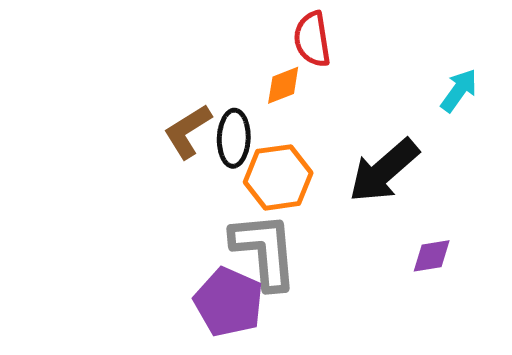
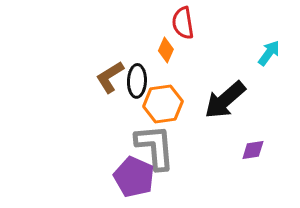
orange diamond: (283, 85) -> (166, 50), turned -45

